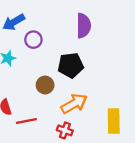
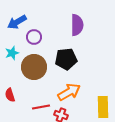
brown circle: (45, 85) -> (34, 67), moved, size x1.6
red line: (26, 121) -> (41, 107), moved

